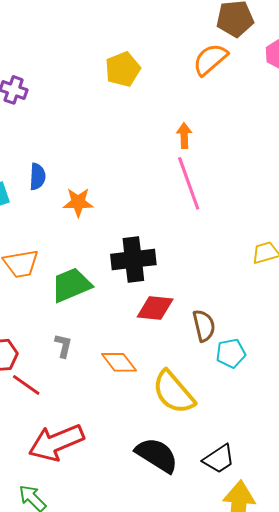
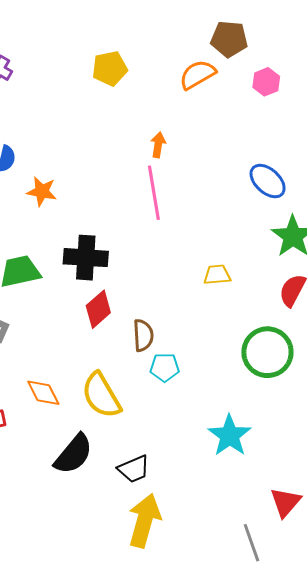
red diamond: (155, 308) -> (98, 309), turned -57
orange diamond: (119, 362) -> (43, 393), moved
black semicircle: (157, 455) -> (73, 454), turned 87

